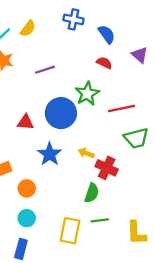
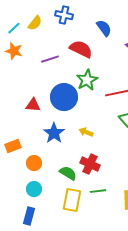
blue cross: (73, 19) -> (64, 15), moved
red semicircle: (104, 63) -> (81, 49), moved, size x1.6
red cross: (107, 168) -> (90, 164), moved
green semicircle: (92, 193) -> (68, 173), moved, turned -78

